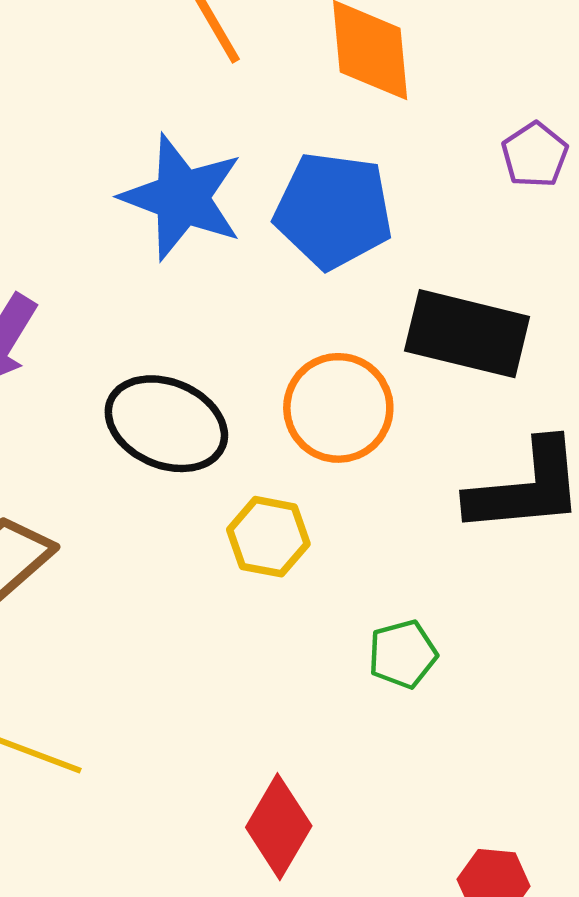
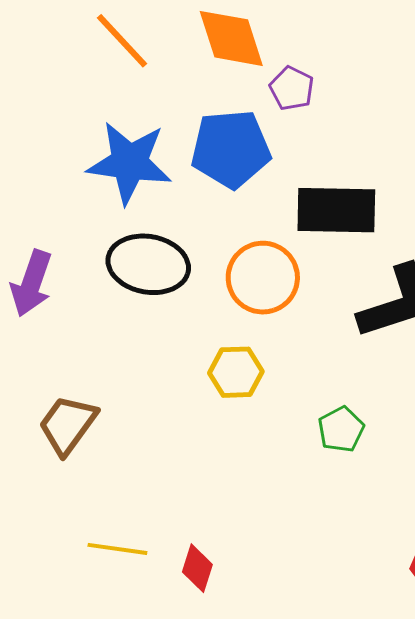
purple pentagon: (535, 155) -> (292, 88), moved
black ellipse: (166, 424) -> (148, 264), moved
red diamond: (279, 827) -> (197, 568), moved, size x0.7

